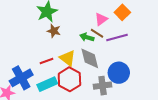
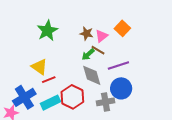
brown star: (54, 31) -> (86, 33), moved
green arrow: (87, 37) -> (88, 54), turned -56
purple line: (117, 37) -> (118, 66), moved
yellow triangle: (68, 58) -> (39, 67), moved

